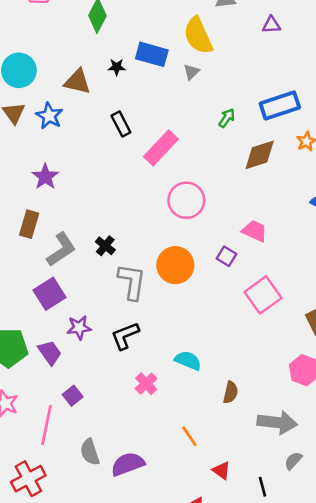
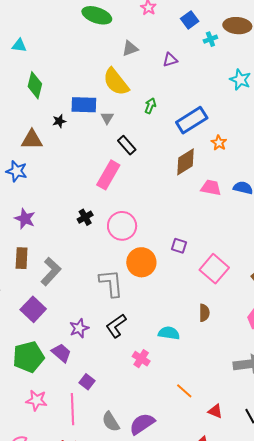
gray triangle: (191, 72) -> (107, 118), moved
green arrow: (227, 118) -> (150, 106), moved
black rectangle: (121, 124) -> (127, 145), moved
pink circle: (186, 200) -> (122, 226), moved
pink trapezoid: (255, 231) -> (211, 188), moved
black cross: (105, 246) -> (85, 217), moved, turned 35
purple square: (50, 294) -> (33, 309), moved
brown semicircle: (231, 392) -> (204, 313), moved

